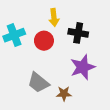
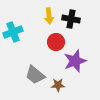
black cross: (78, 33) -> (71, 19), moved
red circle: (44, 41) -> (56, 42), moved

